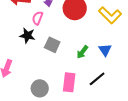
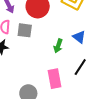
gray square: (52, 45) -> (25, 30), moved

